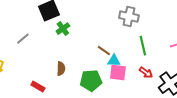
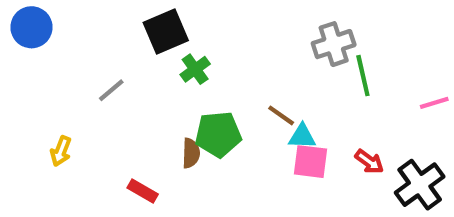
gray cross: (129, 17) -> (334, 44), turned -30
green line: (143, 46) -> (363, 76), moved
green pentagon: (91, 81) -> (218, 134), moved

